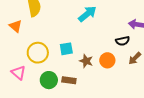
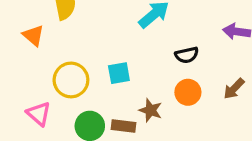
black semicircle: (123, 41) -> (187, 55), moved
brown star: (86, 61) -> (151, 110), moved

